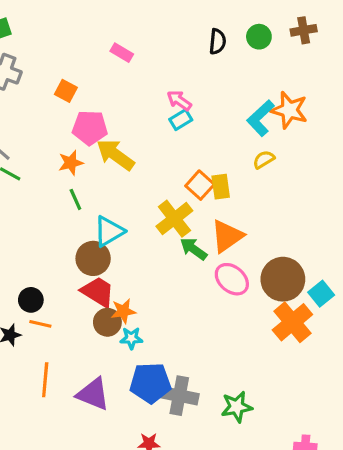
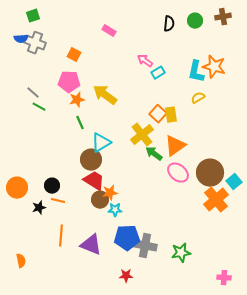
cyan L-shape: (261, 118) -> (196, 72), turned -35
cyan rectangle: (181, 120) -> (158, 73), moved
pink pentagon: (90, 128) -> (69, 82), moved

